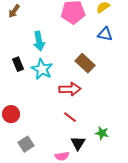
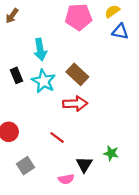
blue triangle: (105, 34) -> (120, 32), moved
brown rectangle: (85, 63) -> (77, 74), moved
red line: (70, 117) -> (57, 137), moved

